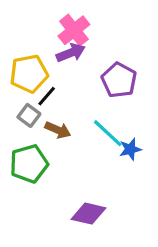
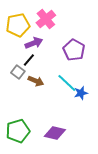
purple arrow: (71, 53) -> (34, 43), moved
yellow pentagon: (29, 74) -> (18, 25), moved
green pentagon: (29, 164) -> (18, 131), moved

